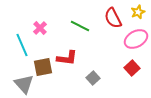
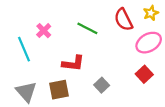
brown square: (43, 67) -> (59, 90), moved

